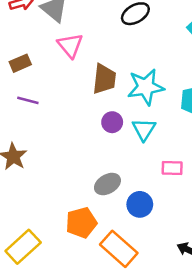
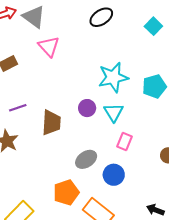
brown trapezoid: (104, 79) -> (51, 123), moved
purple line: (28, 100) -> (18, 108), moved, turned -30
pink rectangle: (172, 168) -> (125, 142), moved, turned -66

